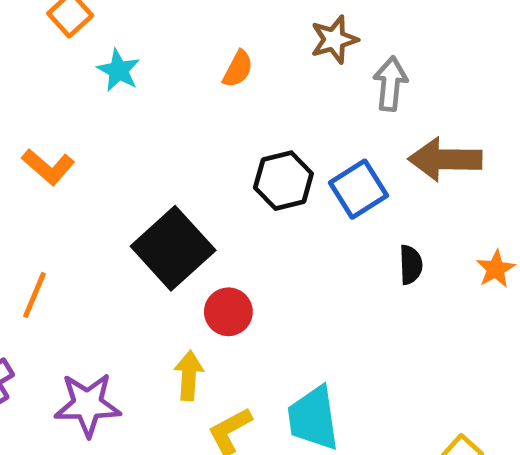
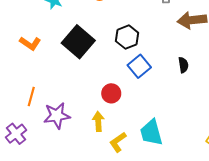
blue square: (358, 189) -> (139, 66), moved
black square: (173, 248) -> (78, 42), moved
purple star: (88, 405) -> (57, 116), moved

